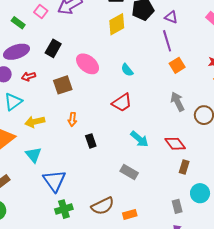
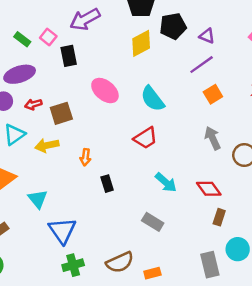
pink square: (41, 12) -> (48, 37), moved
purple line: (167, 41) -> (202, 65), turned 70
black rectangle: (53, 48) -> (69, 56), moved, turned -42
cyan semicircle: (127, 70) -> (153, 99), size x1.6
brown square: (63, 85) -> (61, 113), moved
yellow arrow: (35, 122) -> (47, 145), moved
gray rectangle: (177, 206) -> (210, 265), size x1.5

